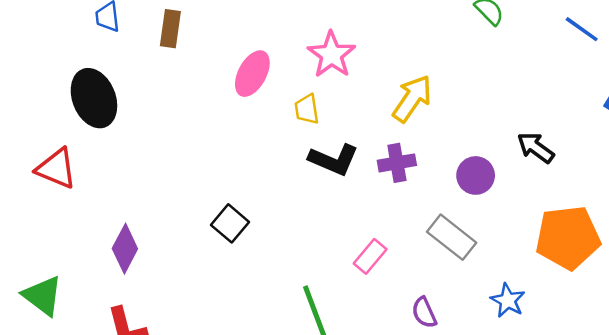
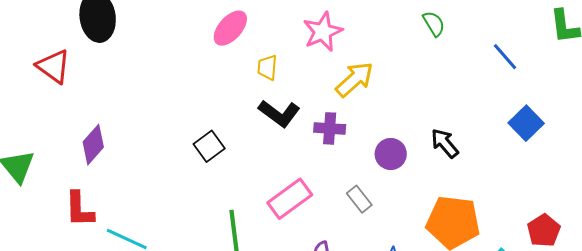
pink star: (331, 55) -> (323, 32), moved
black square: (230, 223) -> (209, 146), moved
gray rectangle: (452, 237) -> (359, 199), size x0.7
pink rectangle: (370, 256) -> (290, 199), size x1.5

